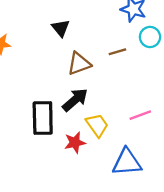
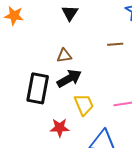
brown triangle: (79, 64) -> (64, 56), moved, size x0.7
red star: (75, 143) -> (60, 128), moved

